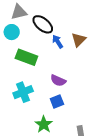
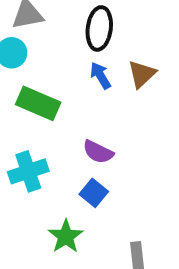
black ellipse: (43, 24) -> (99, 28), moved, turned 55
blue square: (57, 101) -> (94, 193), turned -32

